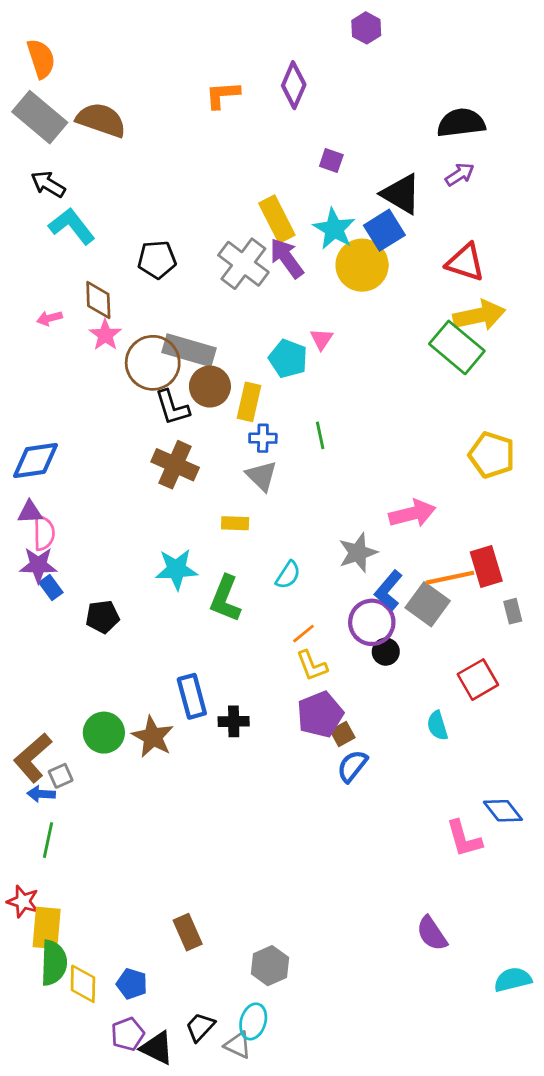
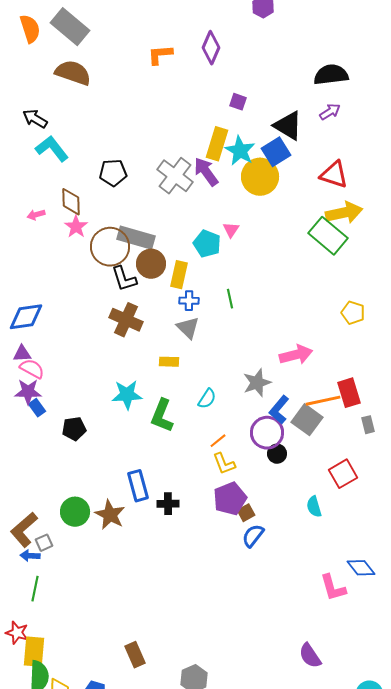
gray rectangle: (40, 117) -> (70, 27), moved
yellow rectangle: (277, 219) -> (217, 144), moved, turned 44
yellow pentagon: (492, 455) -> (353, 313), size x0.7
pink semicircle: (44, 533) -> (32, 369), turned -60

